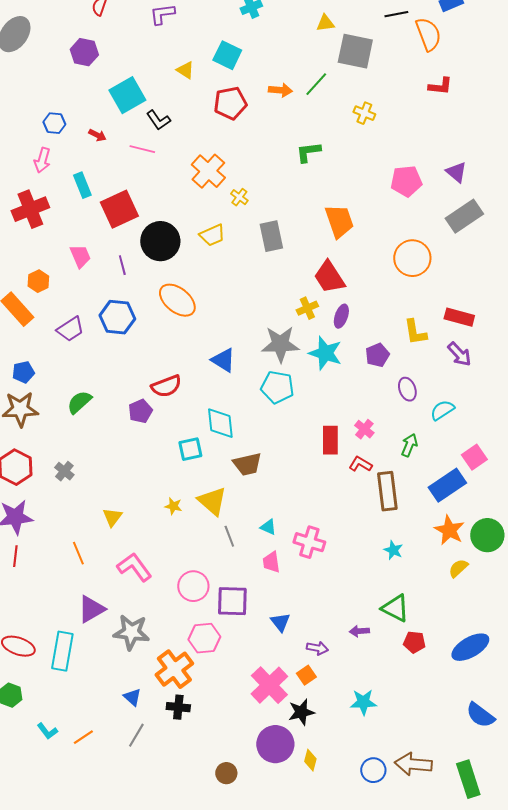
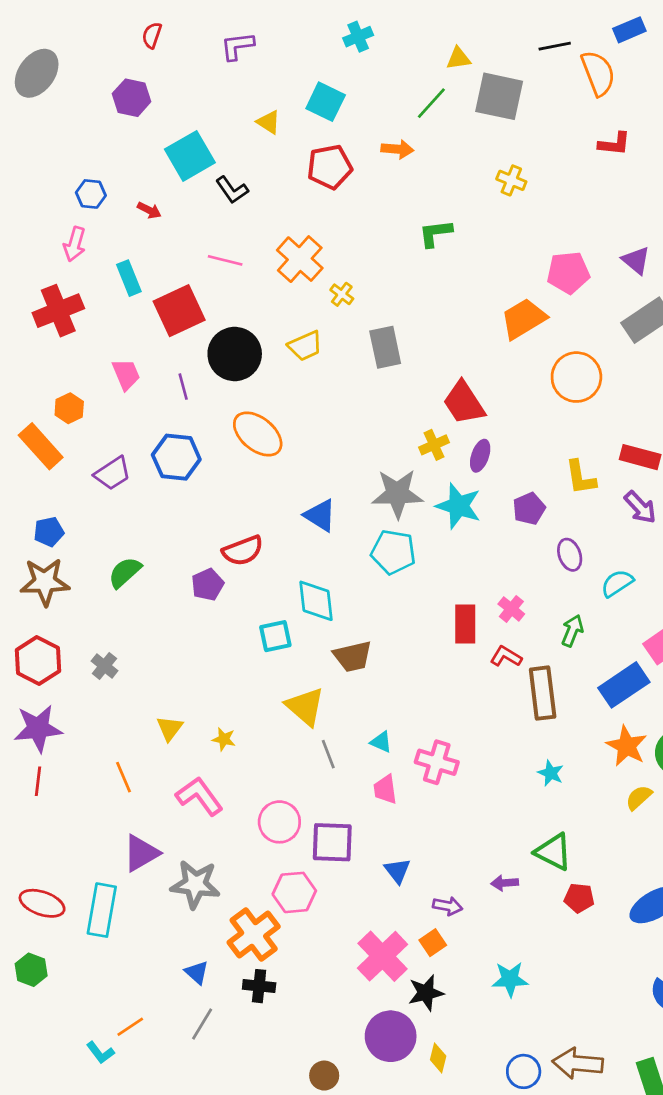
green line: (316, 84) -> (431, 103), moved
pink line: (142, 149) -> (225, 260), moved
orange trapezoid: (339, 221) -> (524, 319), moved, turned -102
yellow star: (173, 506) -> (224, 739), moved
cyan L-shape: (47, 731) -> (100, 1052), moved

